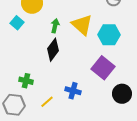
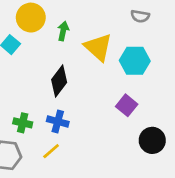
green arrow: (55, 26) -> (63, 31), moved
purple square: (103, 68) -> (127, 105), size x0.7
blue cross: (73, 91) -> (58, 121), moved

